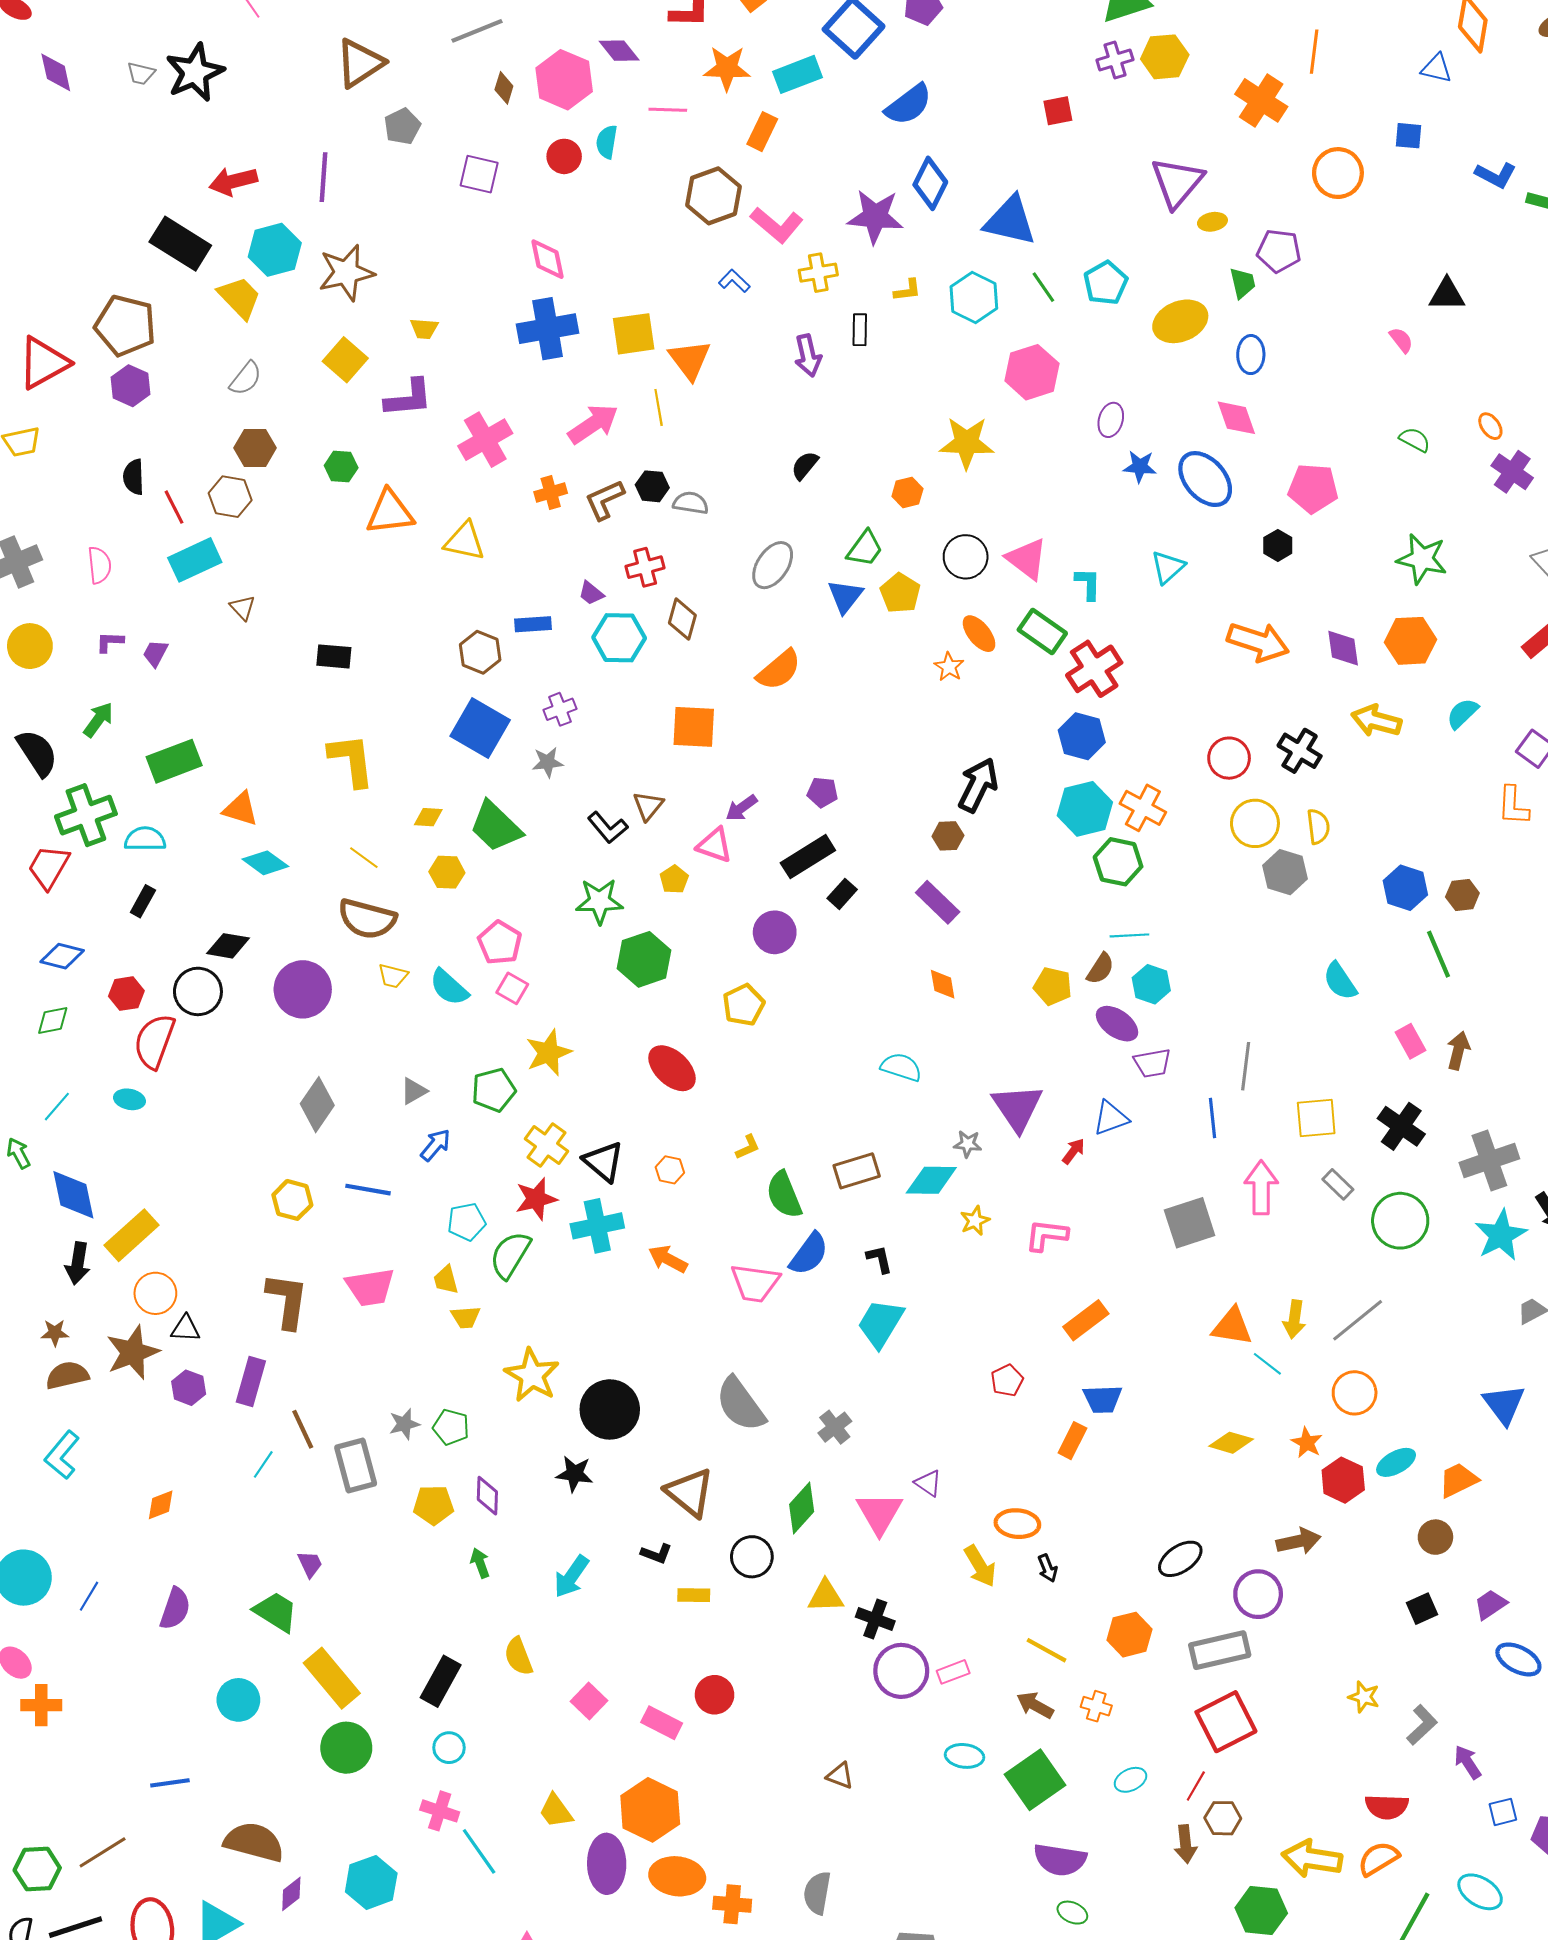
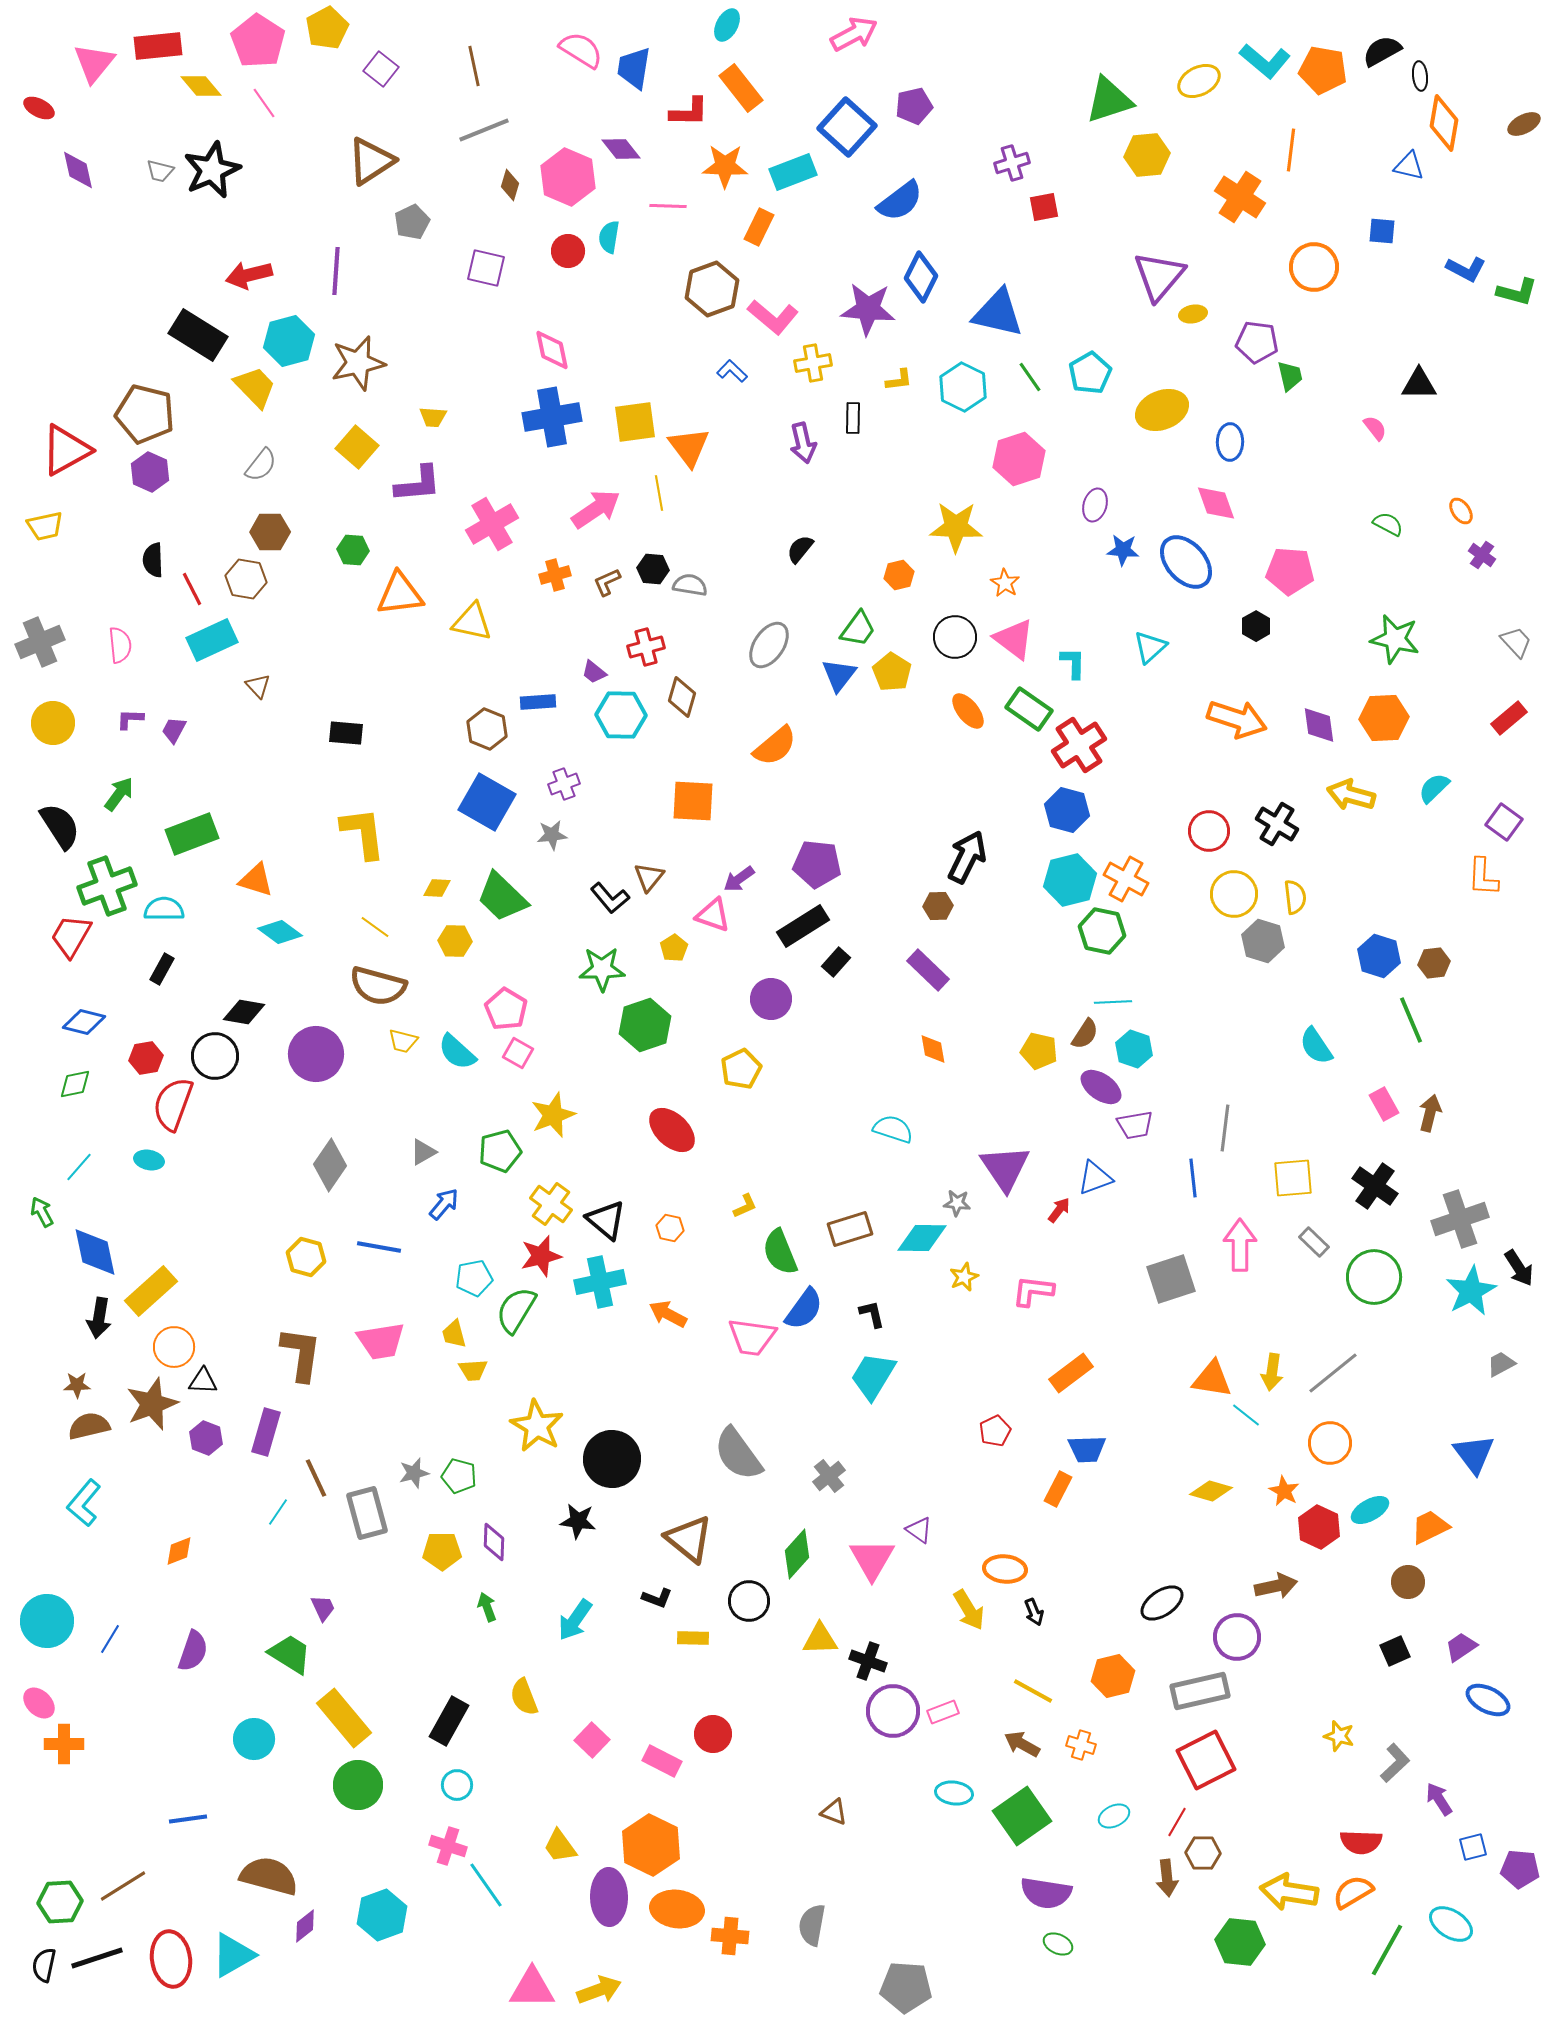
purple cross: (1115, 60) -> (1012, 163), moved
green trapezoid: (1243, 283) -> (1290, 376), moved
purple cross: (1512, 472) -> (1482, 555), size x0.7
brown L-shape: (605, 500) -> (607, 582), size x0.7
orange star: (949, 667) -> (1005, 583), moved
purple pentagon: (822, 792) -> (817, 864), size x1.6

